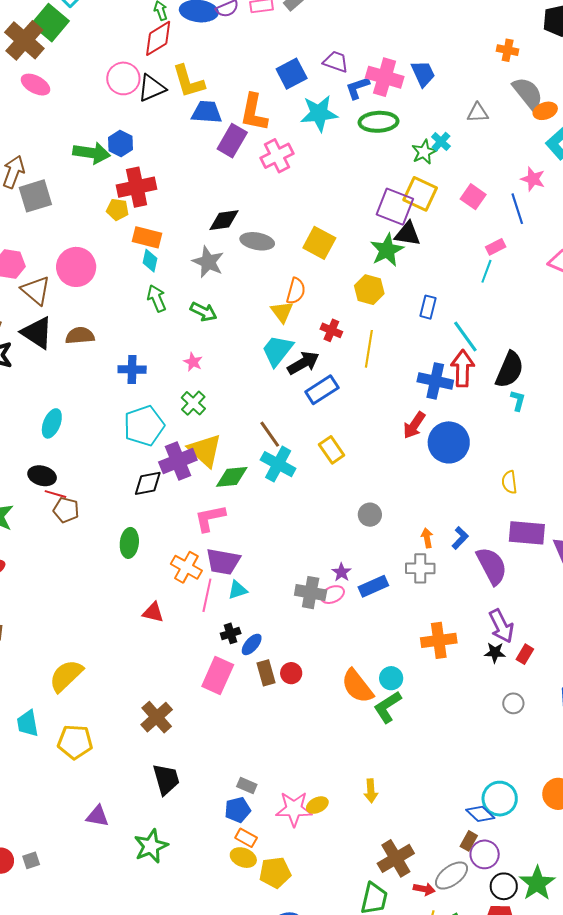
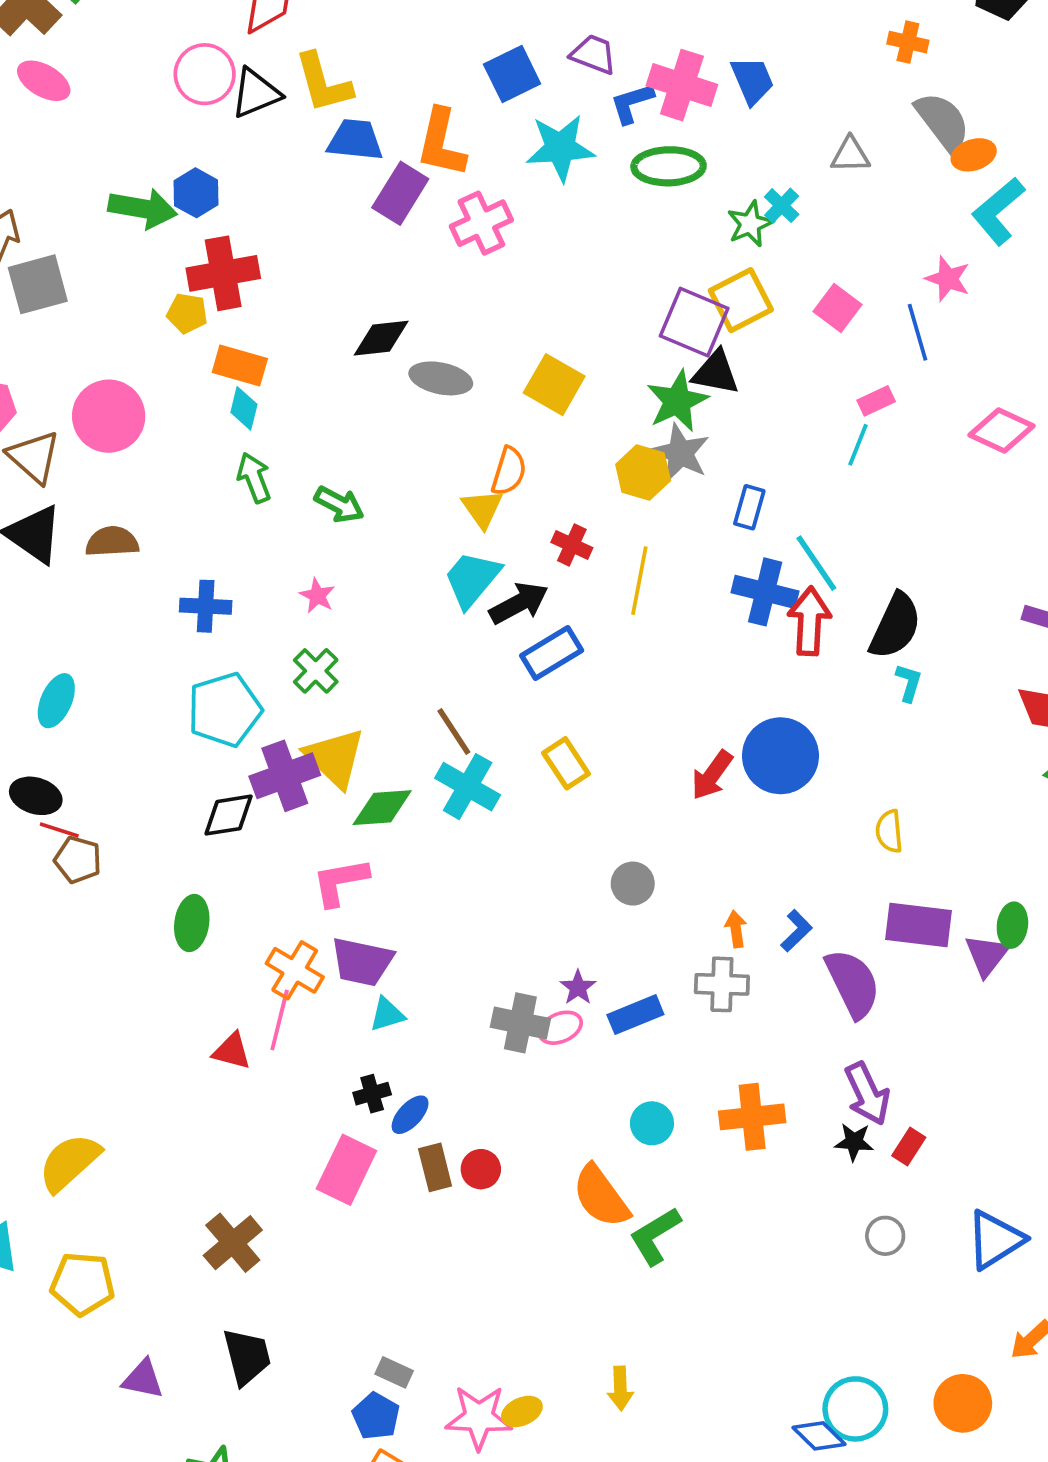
yellow square: (420, 194) -> (741, 300), turned 36
gray star: (208, 262) -> (680, 453), moved
blue cross: (435, 381) -> (765, 592), moved
red arrow: (414, 425) -> (712, 775), moved
pink line: (207, 595) -> (280, 1020), moved
cyan circle: (391, 678) -> (652, 1123), moved
blue pentagon: (238, 810) -> (376, 1416), turned -30
purple triangle: (97, 816) -> (143, 1379), moved

